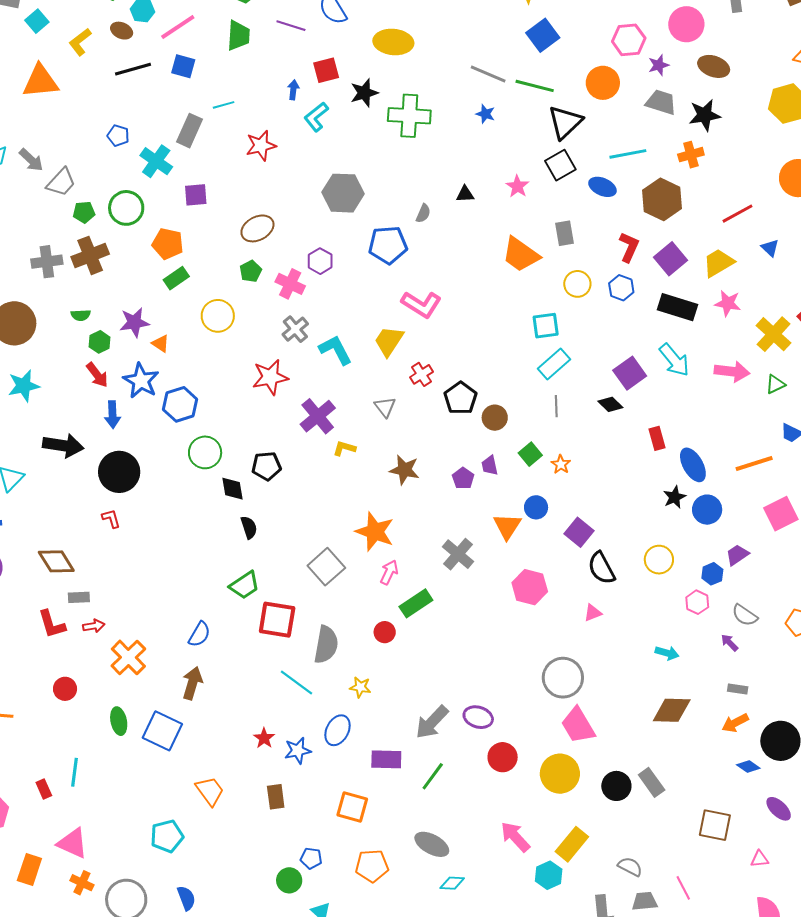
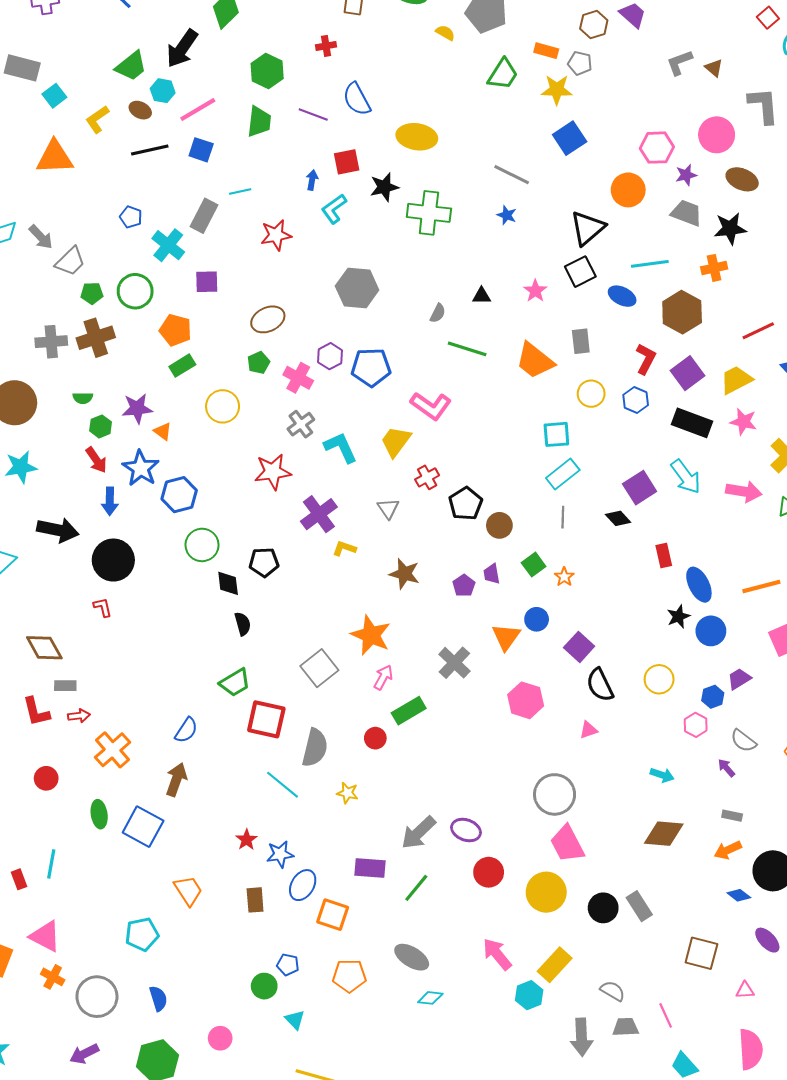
green line: (535, 86) -> (467, 349), moved
blue pentagon: (388, 245) -> (371, 367), moved
blue ellipse: (338, 730) -> (303, 885), moved

